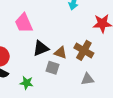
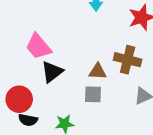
black triangle: (41, 48) -> (52, 72), moved

